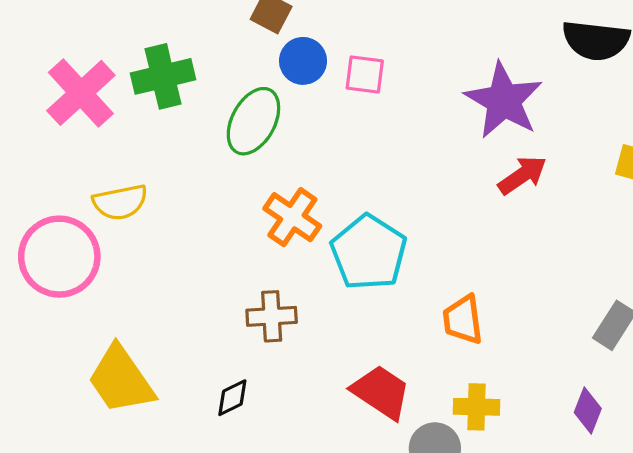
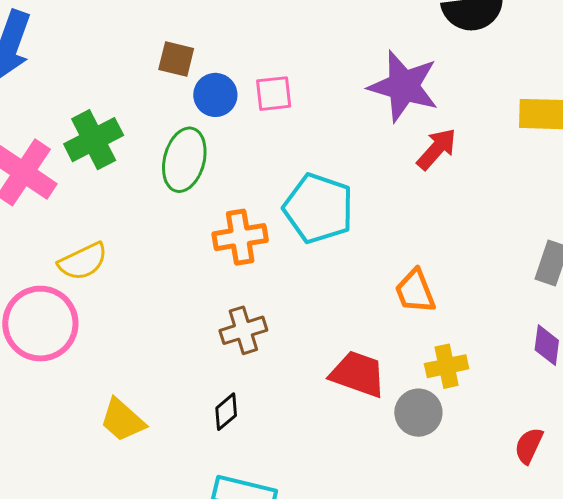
orange cross: (292, 217) -> (240, 237), turned -30
cyan pentagon: (369, 252) -> (318, 208), moved
yellow trapezoid: (121, 380) -> (122, 420), size x0.7

